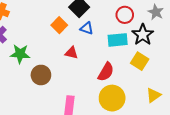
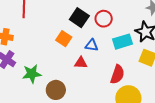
red circle: (125, 15) -> (104, 19), moved
blue triangle: (87, 28) -> (92, 45), moved

